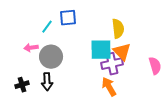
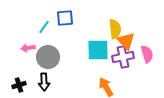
orange triangle: (122, 52) -> (126, 41), moved
purple cross: (112, 64) -> (123, 57), moved
pink semicircle: (155, 66) -> (147, 54), moved

